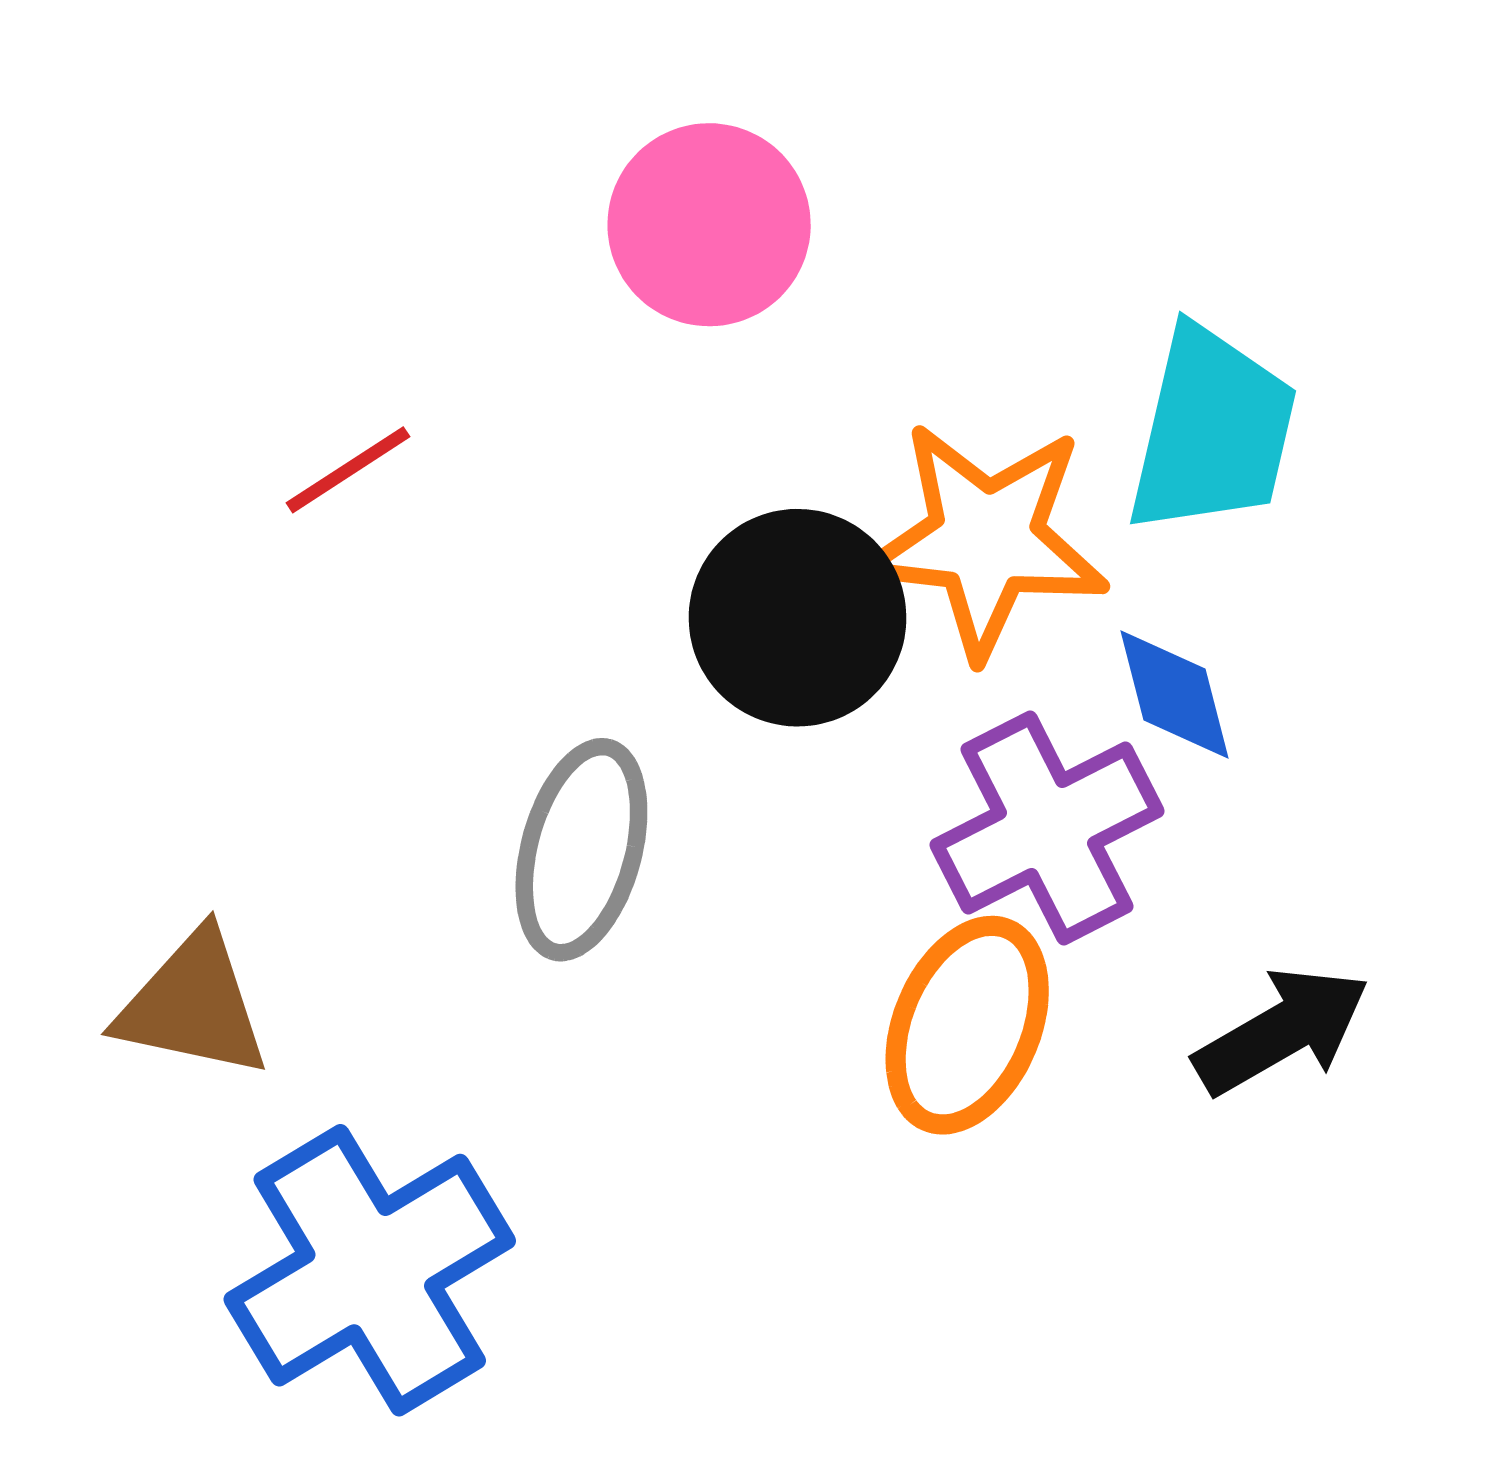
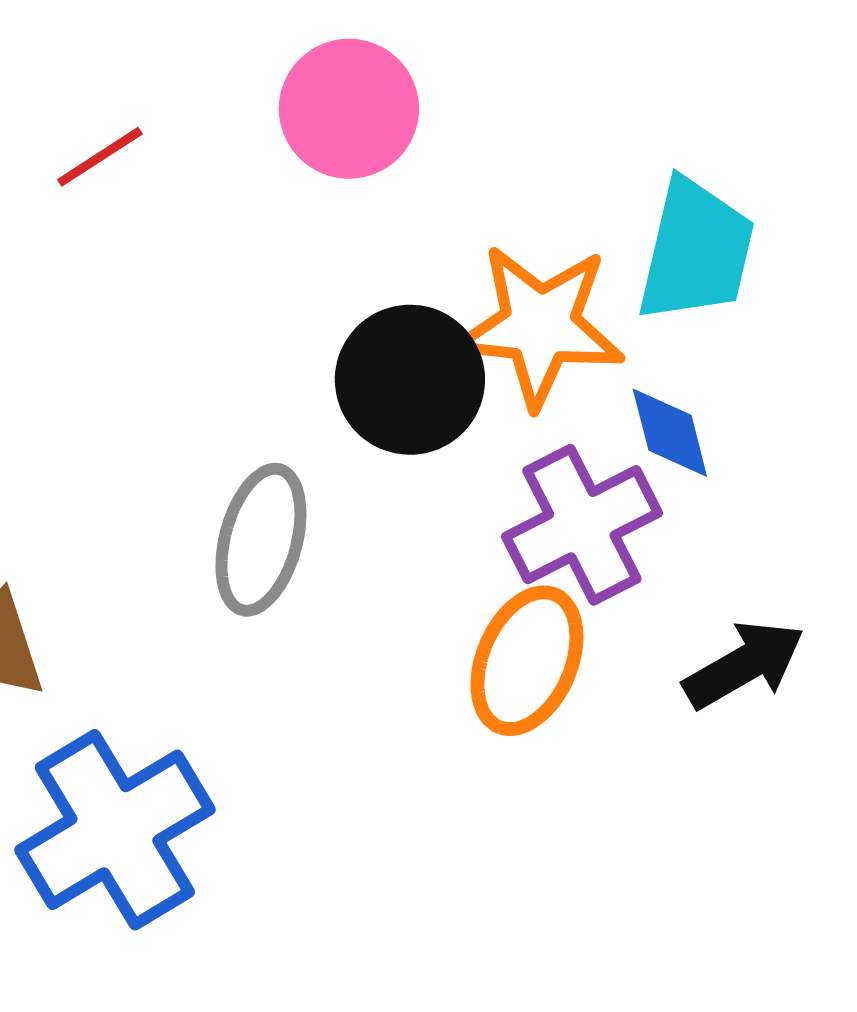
red line: (348, 470) -> (100, 157), moved

